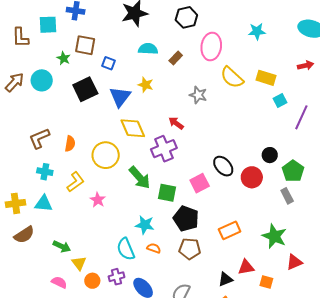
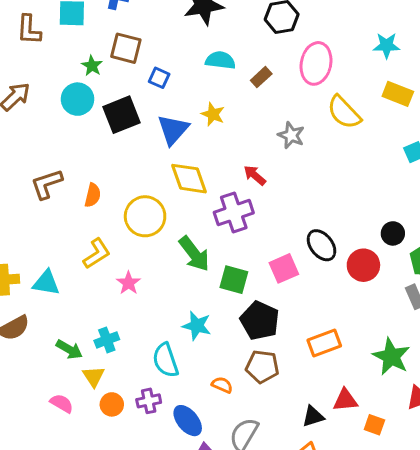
yellow rectangle: (266, 78) -> (398, 94), moved
cyan circle: (42, 80) -> (78, 99), moved
cyan cross: (45, 172) -> (107, 340), moved, turned -35
orange semicircle: (154, 248) -> (222, 385), moved

